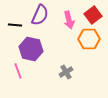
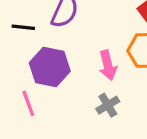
pink arrow: (69, 20) -> (108, 65), moved

